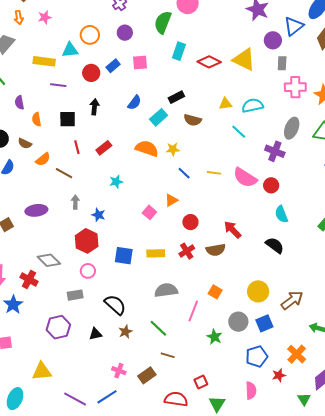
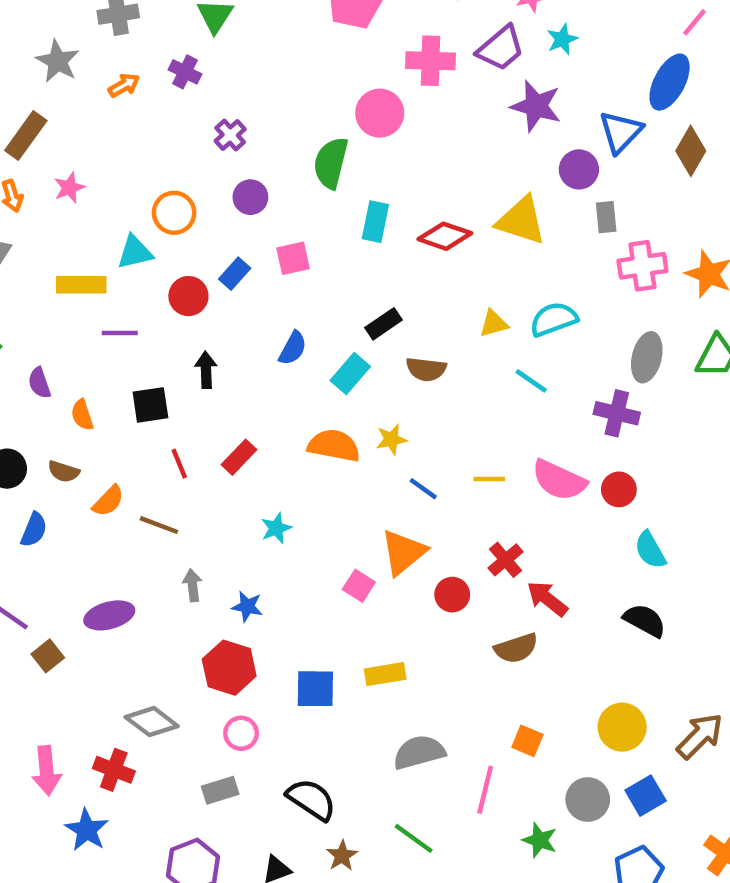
orange triangle: (171, 200) -> (403, 552), size x1.6
red cross: (187, 251) -> (506, 560), moved

